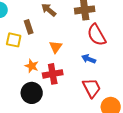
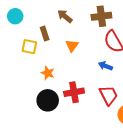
orange triangle: (56, 47) -> (72, 46), moved
red cross: (53, 74) -> (74, 92), moved

